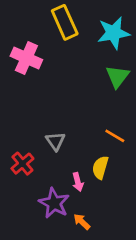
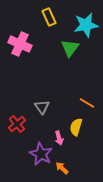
yellow rectangle: (65, 22) -> (49, 17), size x0.7
green triangle: (117, 76) -> (70, 48), moved

